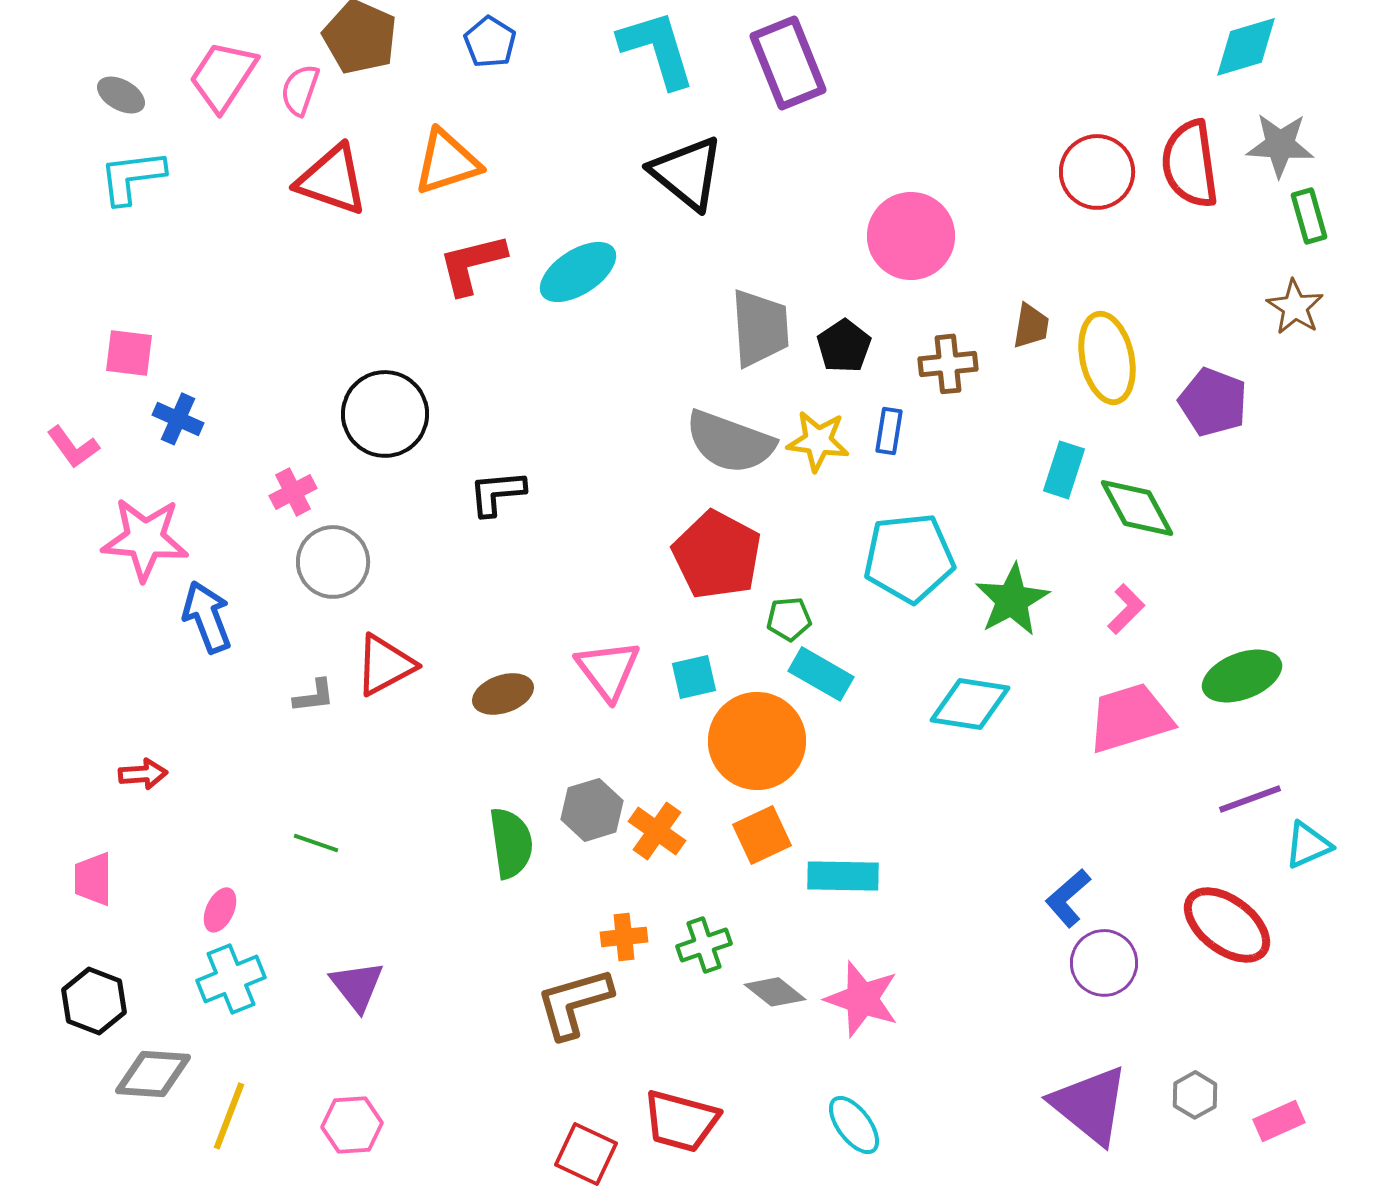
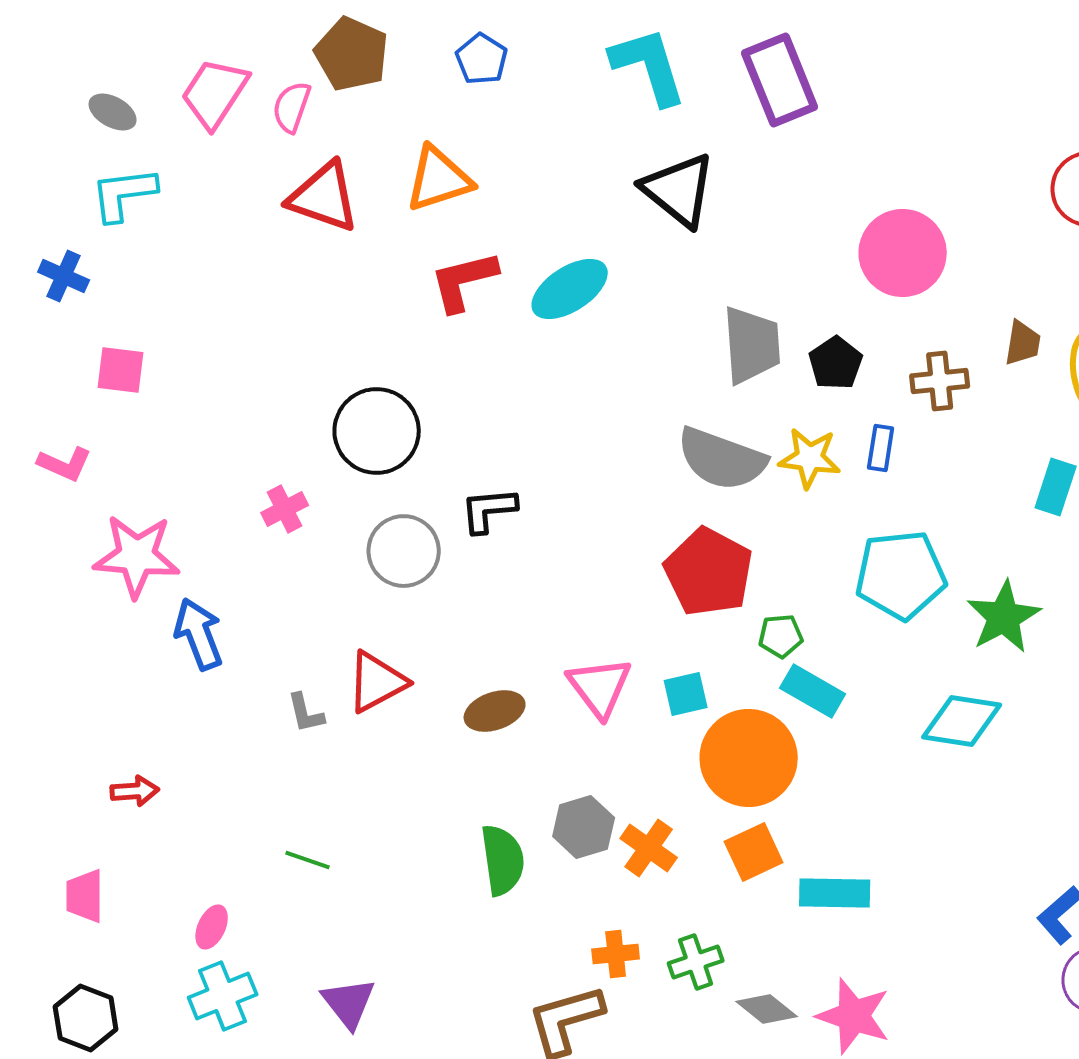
blue cross: (178, 419) -> (64, 276), moved
pink L-shape: (73, 447) -> (65, 464), turned -30
gray circle: (333, 562) -> (404, 551), moved
gray L-shape: (314, 696) -> (306, 713), turned 84

